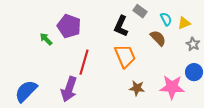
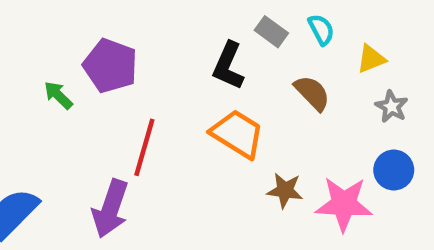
cyan semicircle: (166, 19) -> (321, 29), moved
orange trapezoid: (125, 56) -> (237, 134), turned -35
brown star: (137, 88) -> (285, 190), moved

